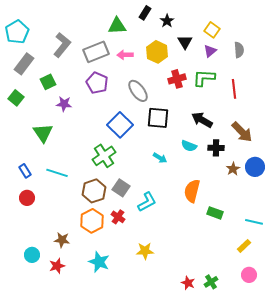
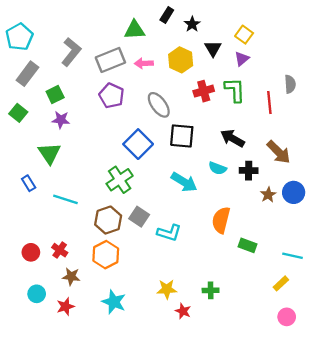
gray semicircle: (239, 50) -> (290, 84), moved
green L-shape: (204, 78) -> (235, 90), turned 85
purple star: (64, 104) -> (61, 120), moved
cyan arrow: (160, 158) -> (184, 182), size x1.6
blue rectangle: (25, 171) -> (29, 183), moved
red circle: (27, 198) -> (31, 252), moved
cyan L-shape: (147, 202) -> (169, 233), turned 45
red cross: (118, 217) -> (60, 250), moved
green cross: (211, 282) -> (211, 290), moved, turned 32
red star: (188, 283) -> (183, 311), moved

